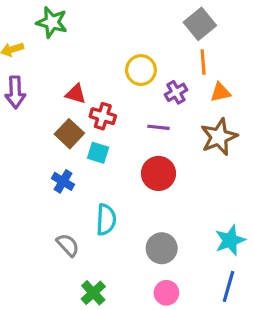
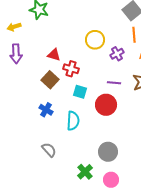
purple line: (158, 127) -> (114, 83), moved
cyan square: (98, 153) -> (80, 92), moved
cyan semicircle: (106, 220) -> (73, 121), moved
green cross: (93, 293) -> (85, 172), moved

